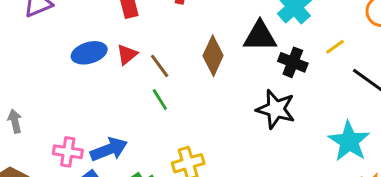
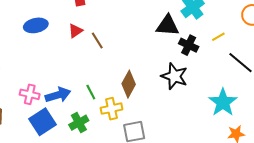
blue ellipse: (89, 53) -> (36, 25), moved
brown diamond: (213, 56) -> (129, 84), moved
green line: (160, 100) -> (91, 92), moved

